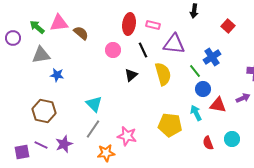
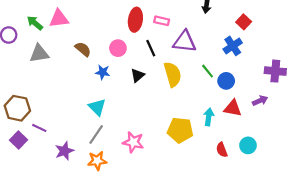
brown semicircle: (81, 33) -> (83, 49), moved
blue cross: (212, 57) -> (233, 46), moved
blue star: (57, 75) -> (103, 72), moved
blue circle: (203, 89) -> (226, 81), moved
brown hexagon: (44, 111) -> (17, 108), moved
cyan arrow: (196, 113) -> (209, 117), turned 35
purple line: (41, 145) -> (39, 128), moved
purple square: (22, 152) -> (18, 140), moved, turned -35
orange star: (106, 153) -> (97, 161), moved

